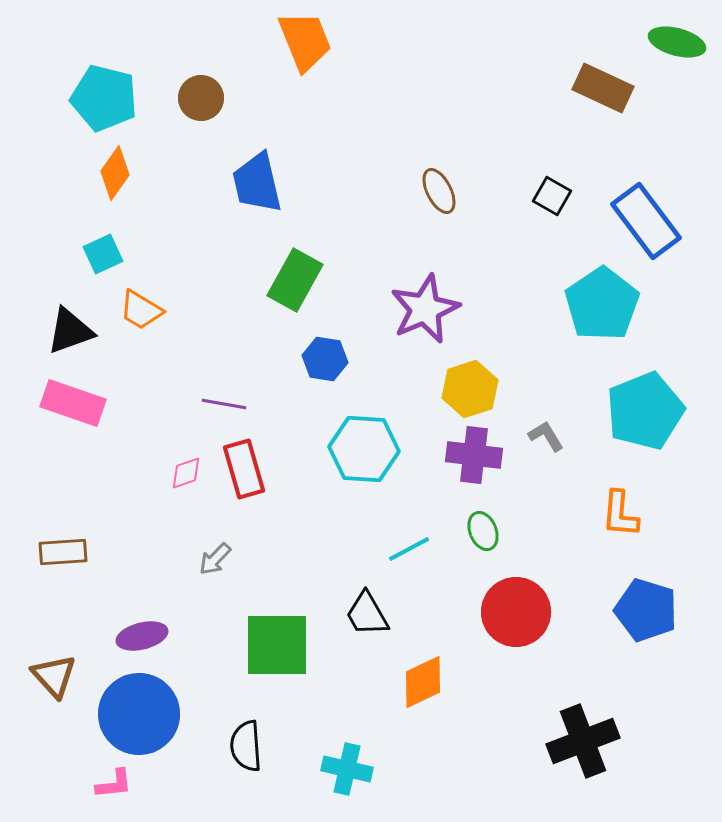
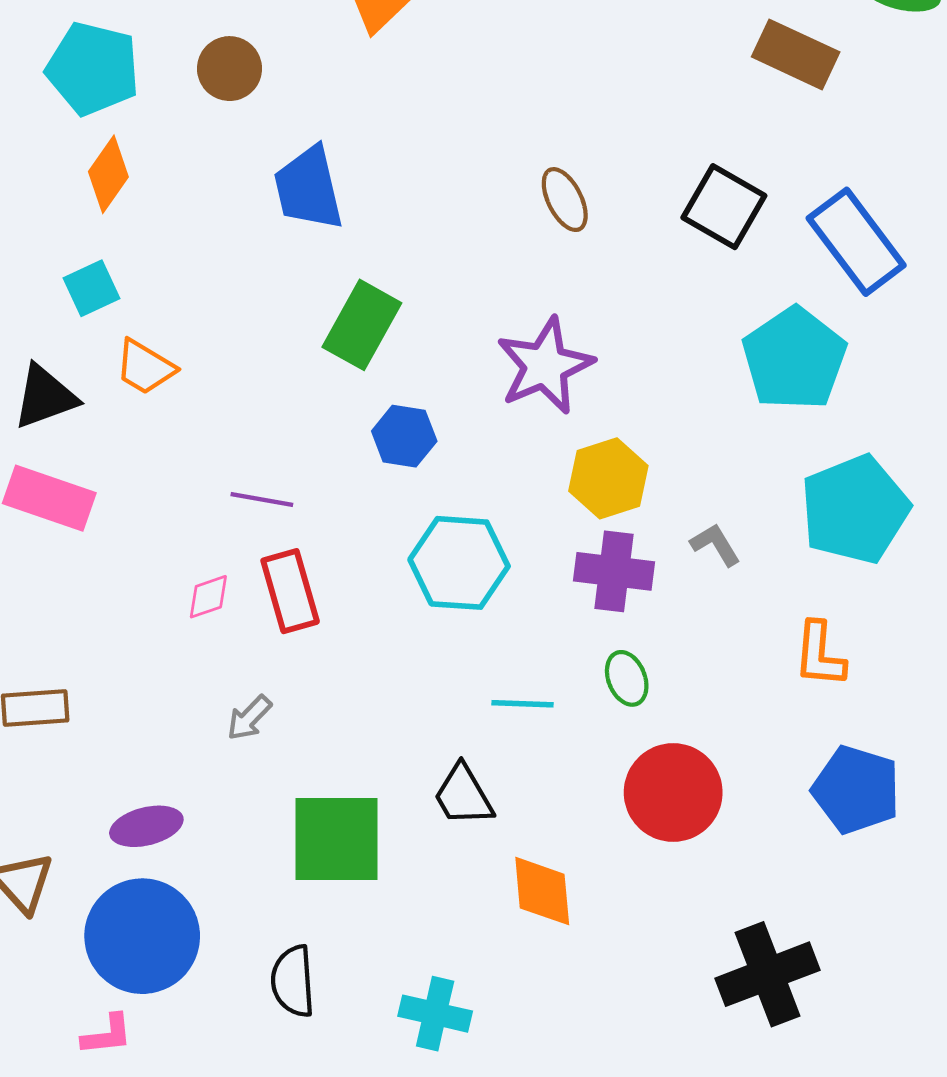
black square: (552, 196) -> (724, 207), size x1.5
cyan line: (409, 549) -> (522, 704), turned 30
orange diamond: (423, 682) -> (542, 891), turned -70

